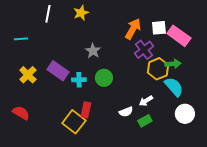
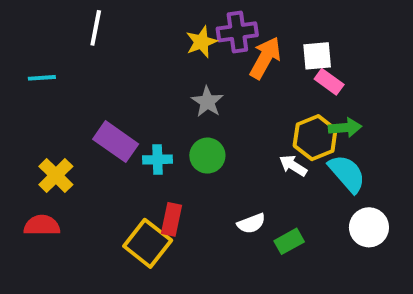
yellow star: (81, 13) -> (201, 42), moved
pink rectangle: (179, 36) -> (329, 82), moved, size x0.6
purple cross: (144, 50) -> (237, 32), moved, turned 30
gray star: (93, 51) -> (207, 102), moved
yellow cross: (28, 75) -> (56, 175), moved
white arrow: (146, 101) -> (293, 166), moved, turned 64
red semicircle: (21, 113) -> (42, 225), turned -30

